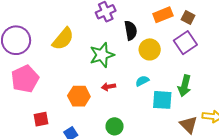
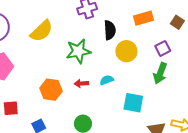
brown square: (188, 18) -> (177, 22), moved
purple square: (185, 43) -> (163, 48), size x0.7
cyan semicircle: (142, 81) -> (107, 80), moved
green arrow: (185, 86) -> (160, 73), moved

